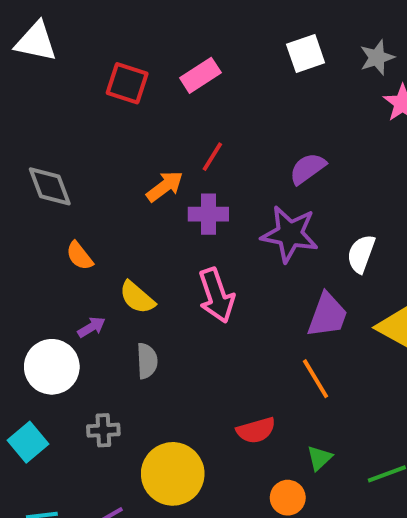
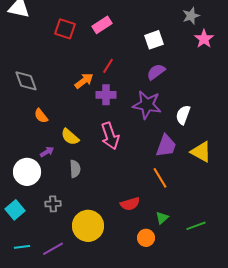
white square: (306, 54) -> (154, 40), moved

